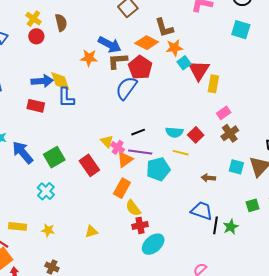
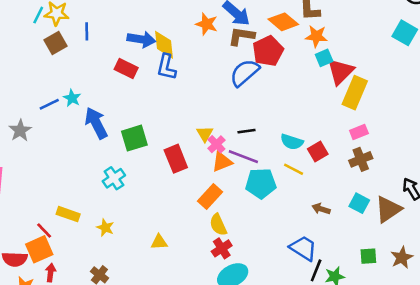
yellow rectangle: (213, 84) -> (355, 93), size x1.4
red cross: (140, 225) -> (222, 248), turned -35

